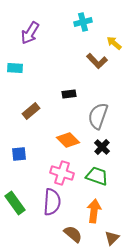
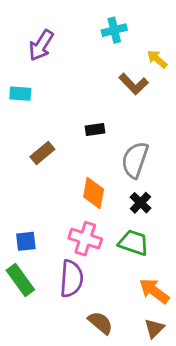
orange diamond: (68, 140) -> (94, 193), turned 55
blue square: (19, 154) -> (26, 241), moved
orange arrow: (94, 211) -> (154, 291), moved, turned -60

